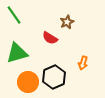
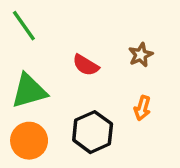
brown star: (67, 22) -> (141, 55), moved
orange circle: (28, 82) -> (29, 141), moved

